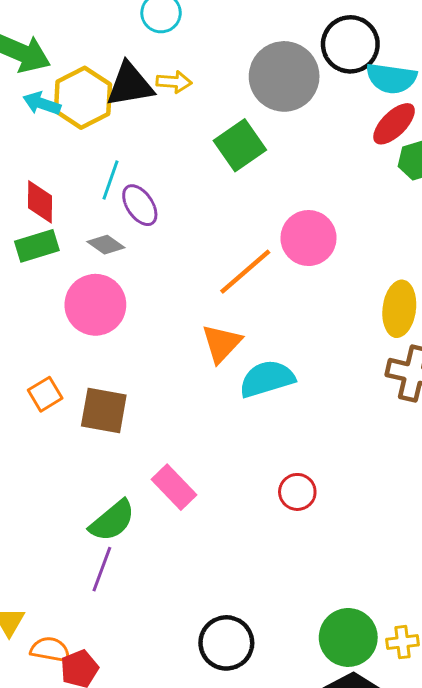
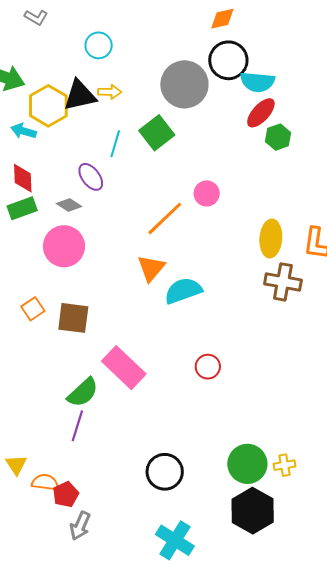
cyan arrow: (42, 103) -> (23, 131), moved
cyan line: (111, 180) -> (115, 144), moved
pink circle: (309, 238) -> (207, 193), size x0.7
pink rectangle: (174, 487) -> (124, 368), size x1.4

